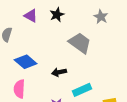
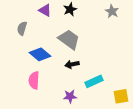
gray trapezoid: (80, 43) -> (69, 39), moved

